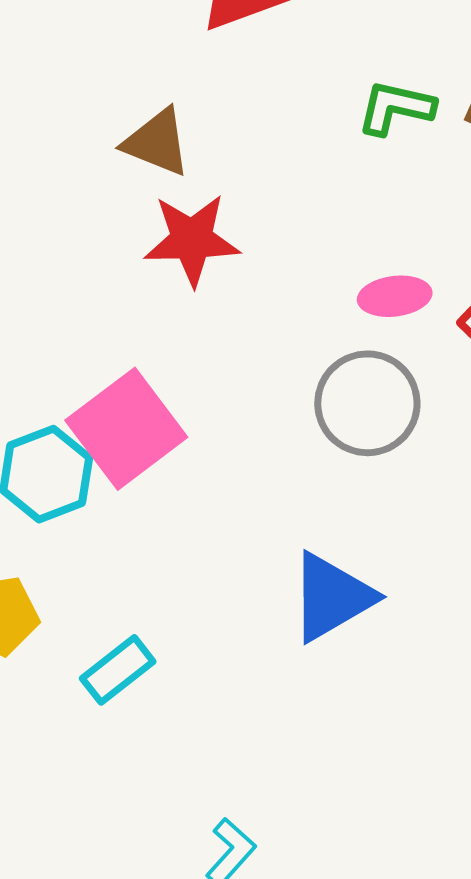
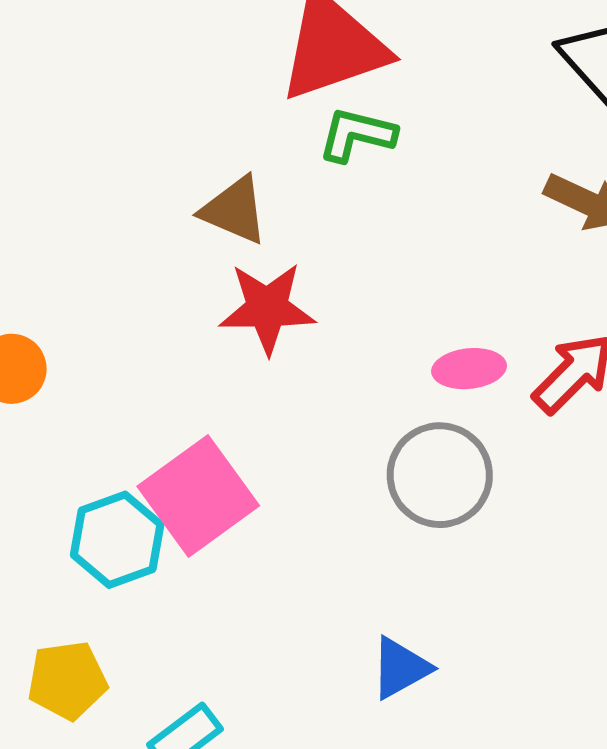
green L-shape: (396, 108) -> (357, 135), moved
blue triangle: (332, 597) -> (400, 668), size x0.7

